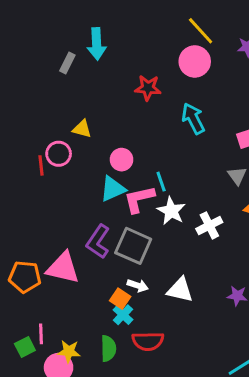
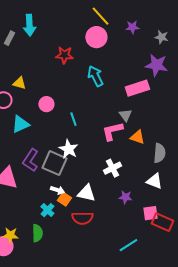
cyan triangle: (113, 189) -> (20, 124), moved
pink L-shape: (139, 199) -> (112, 131), moved
white star: (171, 211) -> (68, 149), moved
white cross: (209, 225) -> (112, 168), moved
orange square: (120, 299) -> (64, 199), moved
red semicircle: (148, 341) -> (82, 218), moved

